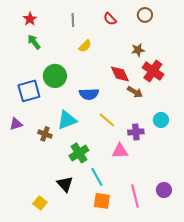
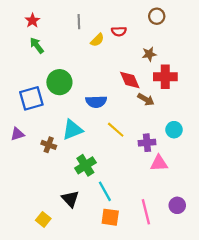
red semicircle: (110, 19) -> (119, 31), moved, turned -48
yellow semicircle: (85, 46) -> (97, 40), moved
red cross: (153, 71) -> (165, 77), turned -35
pink triangle: (120, 151) -> (159, 163), moved

